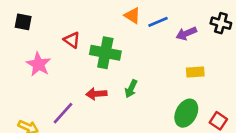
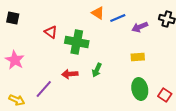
pink star: (39, 64) -> (15, 60), moved
yellow rectangle: (195, 72) -> (138, 57), moved
green ellipse: (186, 113) -> (140, 89), turned -40

